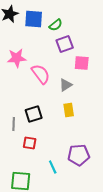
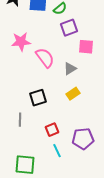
yellow rectangle: (69, 110) -> (73, 94), turned 64
gray line: (14, 124) -> (20, 120), moved
red square: (30, 143) -> (52, 130), moved, turned -32

